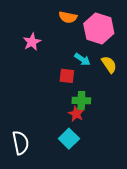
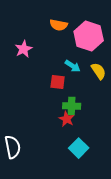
cyan square: (69, 139) -> (79, 148), moved

